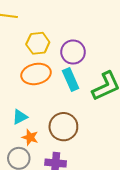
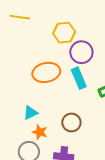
yellow hexagon: (38, 43) -> (64, 33), moved
brown circle: (63, 127) -> (71, 122), size x0.7

